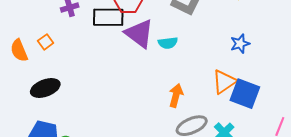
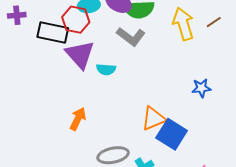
blue star: (240, 44) -> (201, 88), moved
orange arrow: (176, 95) -> (78, 119), moved

